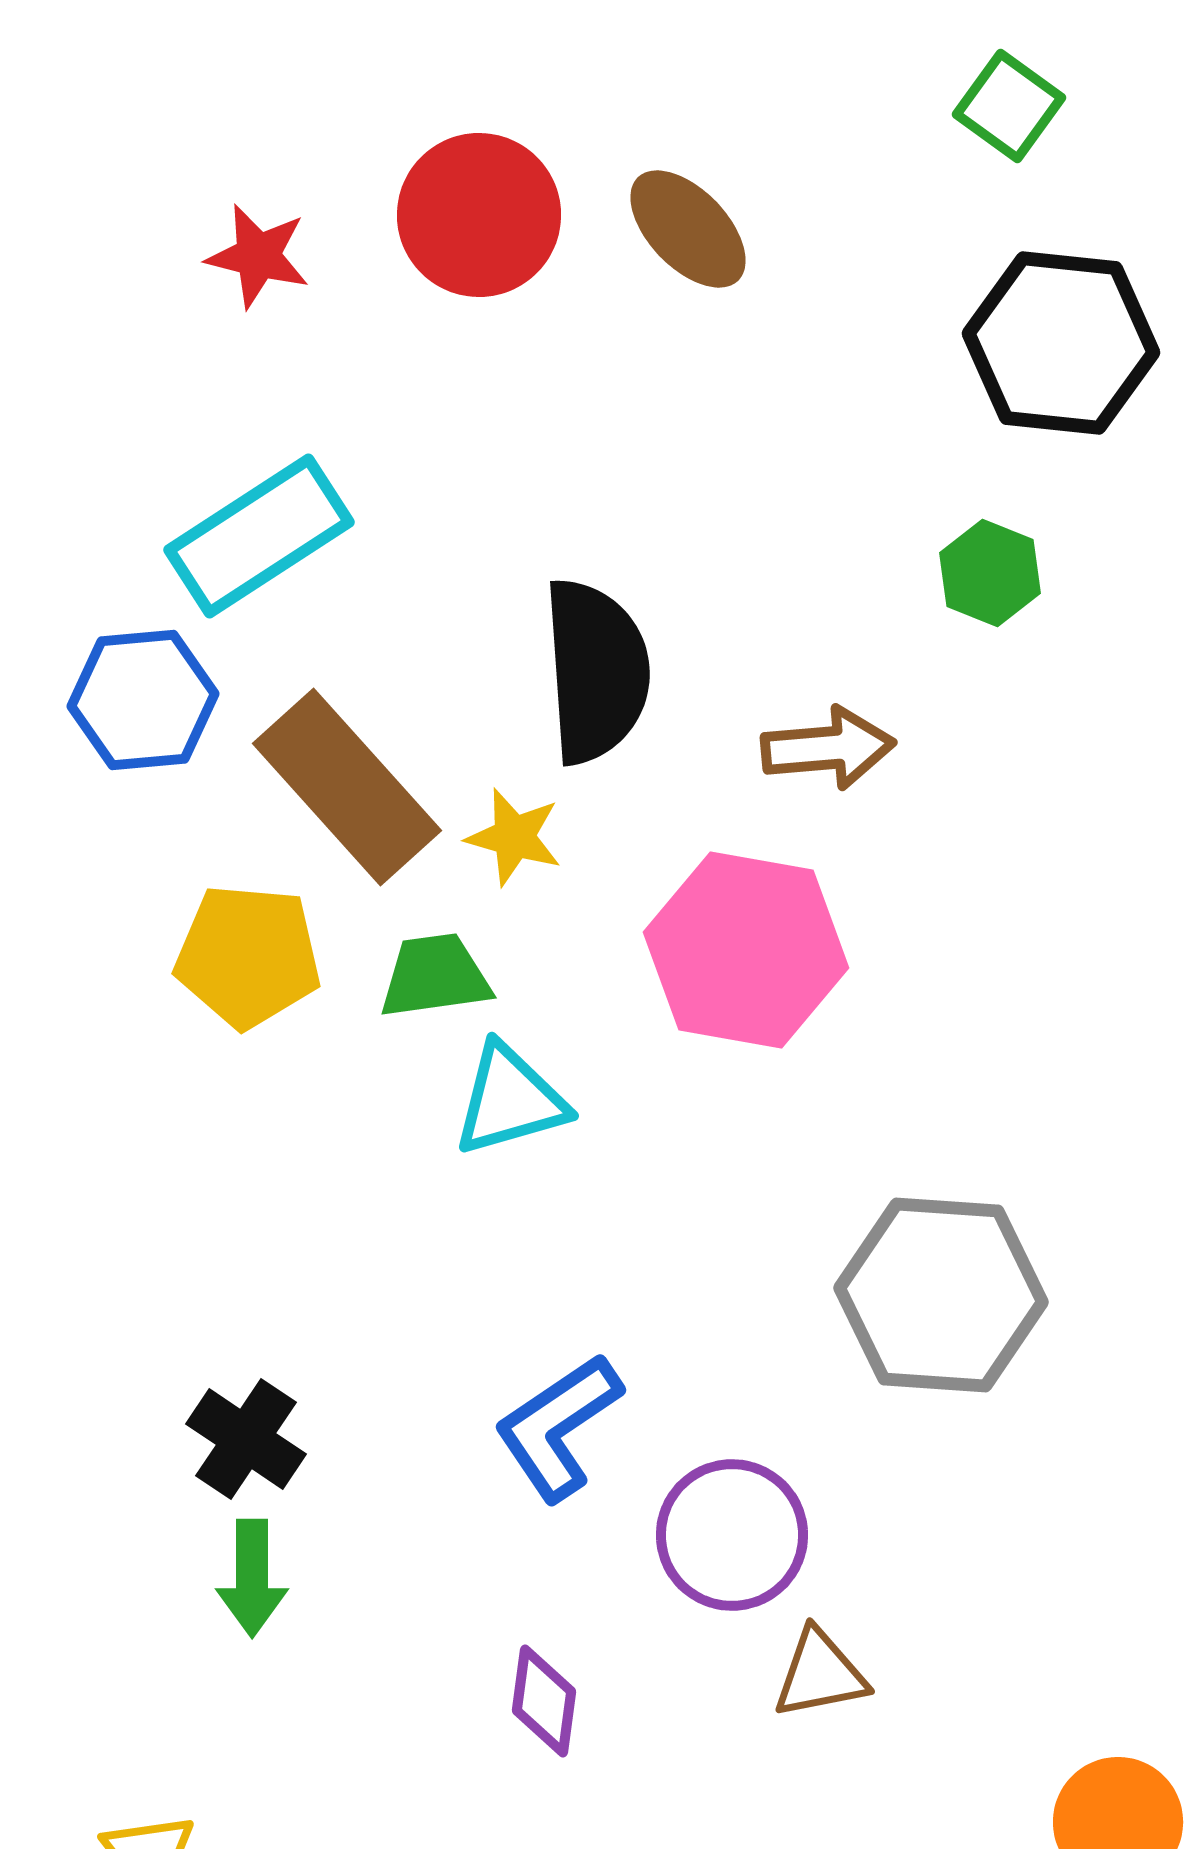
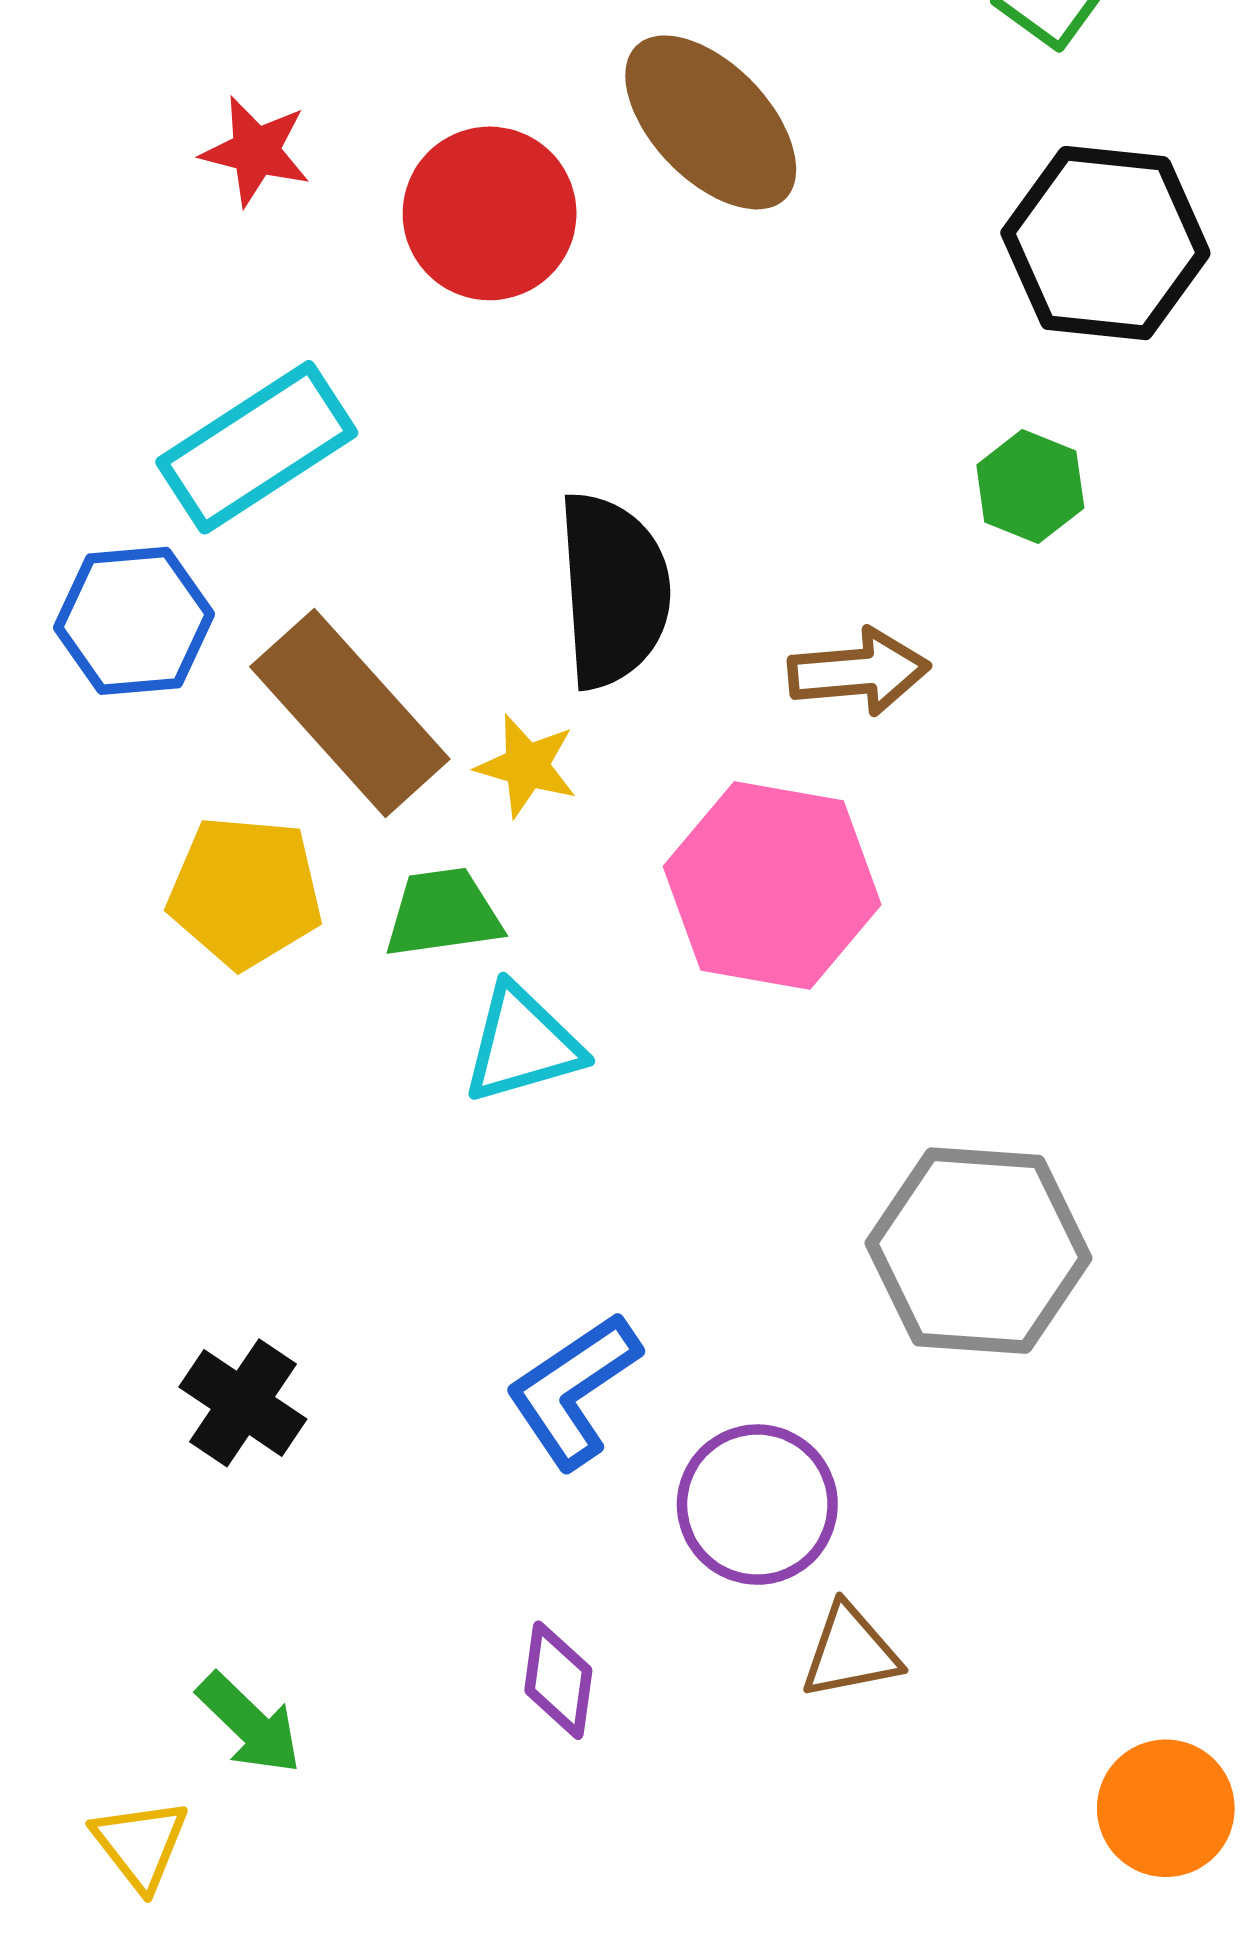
red circle: (479, 215) -> (490, 213), moved
brown ellipse: (688, 229) -> (711, 122), size x1.4
green arrow: (252, 1578) -> (249, 1724), moved, turned -46

